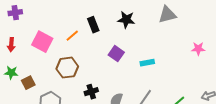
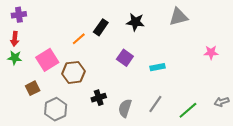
black rectangle: (93, 25) -> (101, 27), turned 56
pink square: (42, 42) -> (47, 60), moved, turned 30
red arrow: (11, 45) -> (15, 39), moved
green star: (11, 73) -> (15, 58), moved

